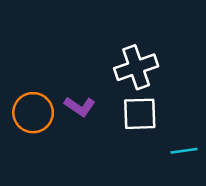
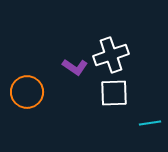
purple L-shape: (80, 106) -> (75, 67), moved

